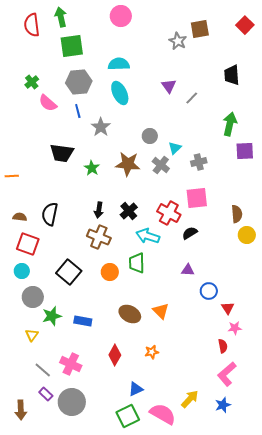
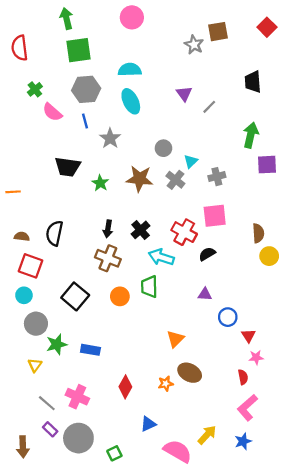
red semicircle: (32, 25) -> (20, 48), moved
orange triangle: (161, 311) -> (175, 339), turned 30
brown ellipse: (130, 314) -> (190, 373), moved
green square: (128, 416) -> (114, 453), moved, size x0.6

